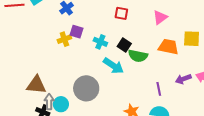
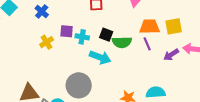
purple square: (77, 32) -> (67, 31), moved
yellow square: (192, 39) -> (174, 26), moved
purple line: (159, 89) -> (147, 44), moved

